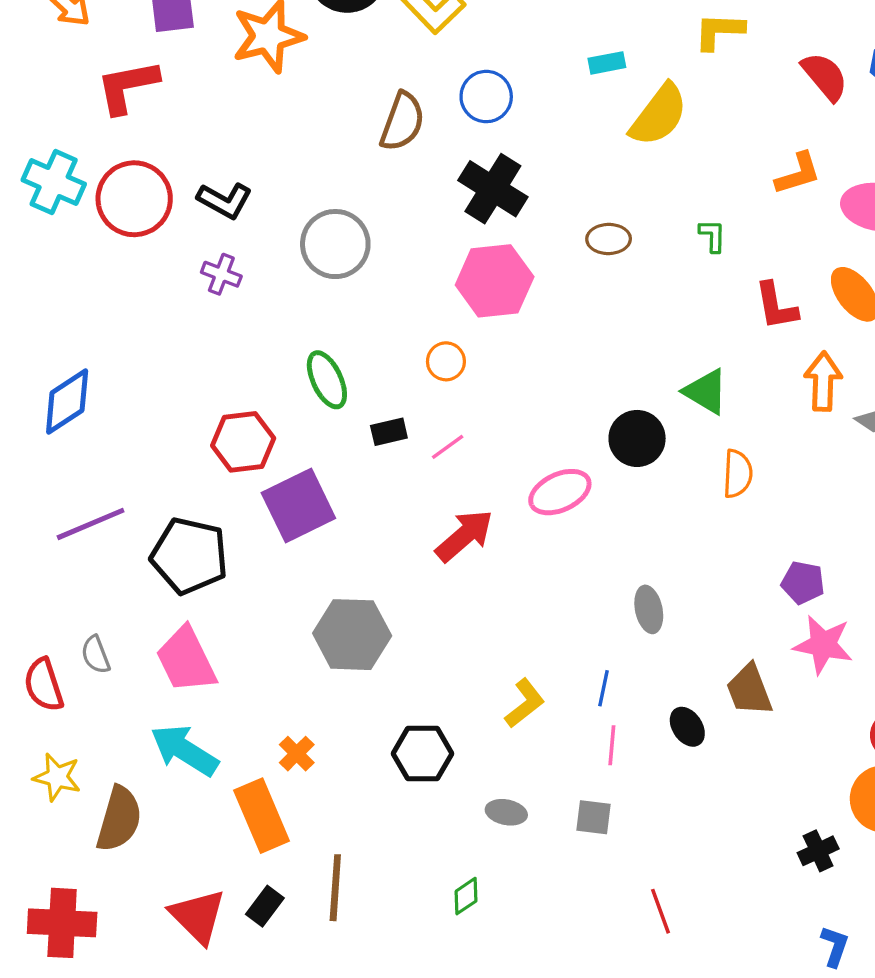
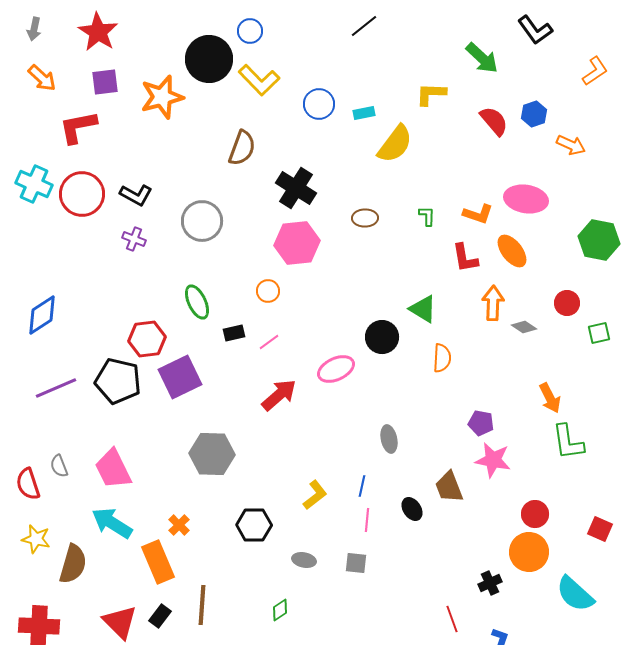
blue circle: (486, 97) -> (319, 104), moved
orange L-shape: (798, 174) -> (478, 214), moved, turned 36
black pentagon: (189, 556) -> (118, 381), moved
red line: (660, 911) -> (452, 619), moved

